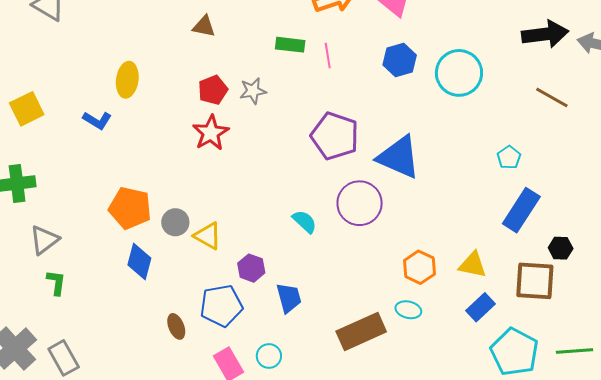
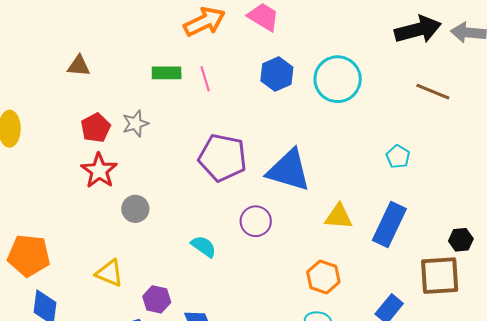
purple circle: (360, 203) -> (256, 221), size x0.7
blue rectangle: (521, 210) -> (389, 224), moved
gray circle: (175, 222) -> (135, 209), moved
yellow triangle: (473, 265) -> (339, 217), moved

